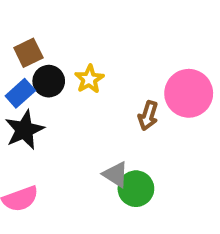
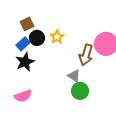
brown arrow: (148, 116) -> (86, 55), size x1.5
gray triangle: (116, 174) -> (74, 76), moved

